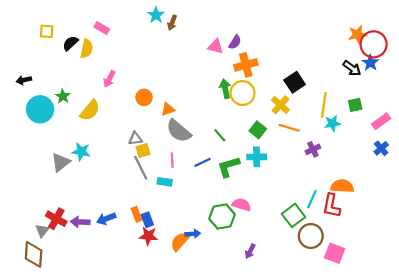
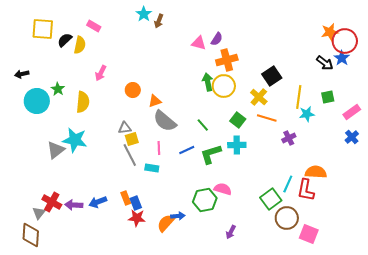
yellow square: (47, 31) -> (43, 29), size x1.6
yellow semicircle: (90, 110) -> (83, 102), turned -35
cyan star: (81, 152) -> (75, 140), size x1.4

